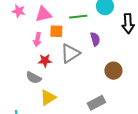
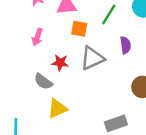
green line: (78, 17) -> (109, 15), turned -60
pink arrow: (37, 39) -> (37, 37), moved

